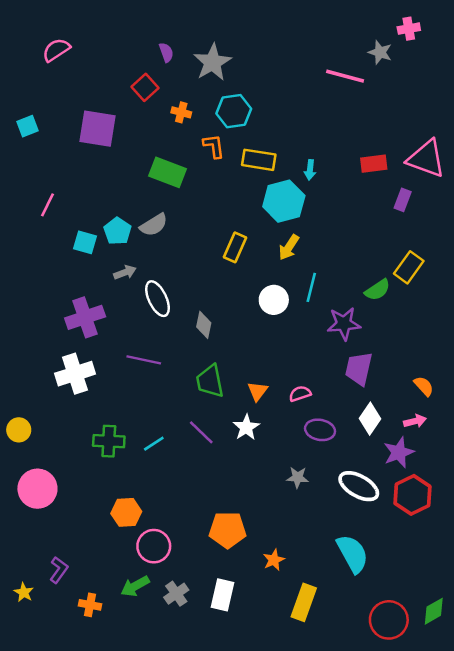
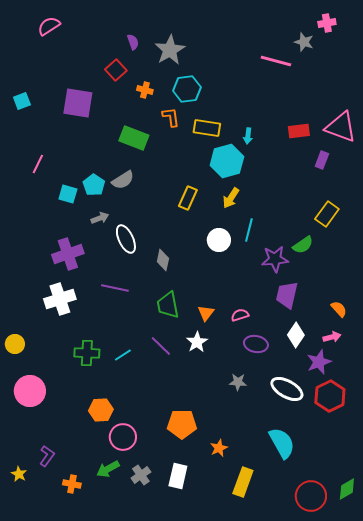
pink semicircle: (56, 50) -> (49, 26), moved
green semicircle: (378, 290) -> (303, 245), moved

